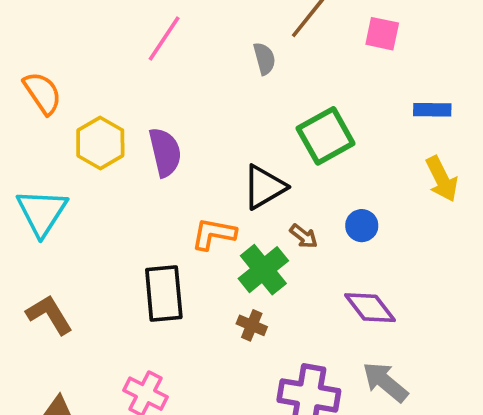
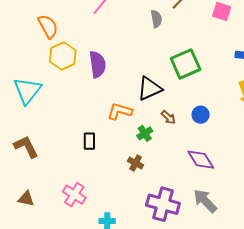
orange semicircle: (42, 93) -> (48, 26), moved
green cross: (263, 270) -> (145, 133), size x0.6
black rectangle: (164, 294) -> (89, 141), size x0.6

